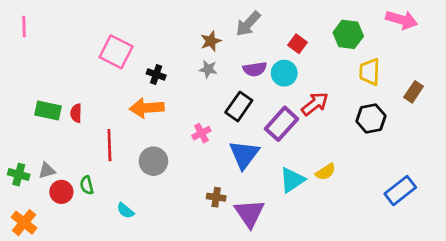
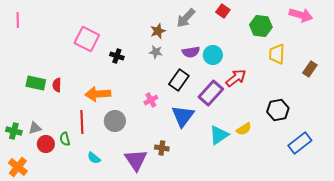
red square: (298, 44) -> (223, 11), moved
orange arrow: (147, 108) -> (98, 94), moved
black hexagon: (371, 118) -> (278, 110), moved
red line: (109, 145) -> (82, 122), moved
purple triangle: (249, 213) -> (136, 160), moved

